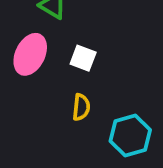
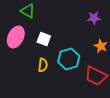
cyan hexagon: (130, 136) -> (69, 59), moved

